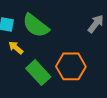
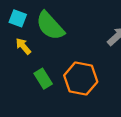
green rectangle: (38, 73) -> (43, 79), size x0.7

